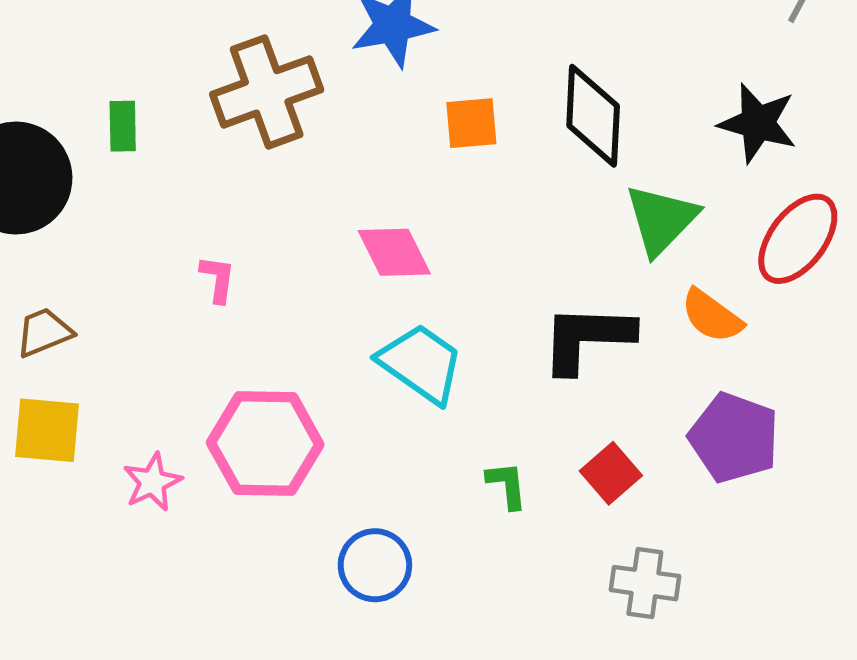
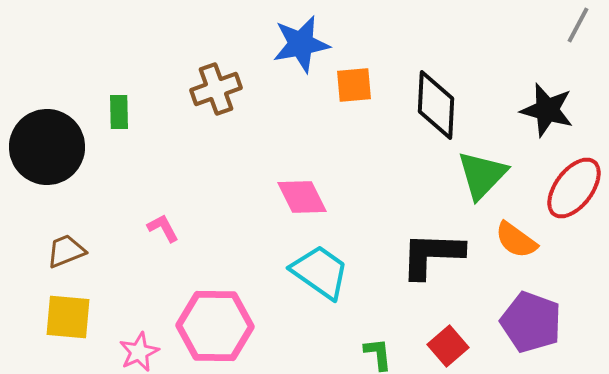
brown cross: (267, 92) -> (216, 89), size x0.7
orange square: (471, 123) -> (354, 85), moved
pink L-shape: (218, 279) -> (163, 228), moved, turned -36

